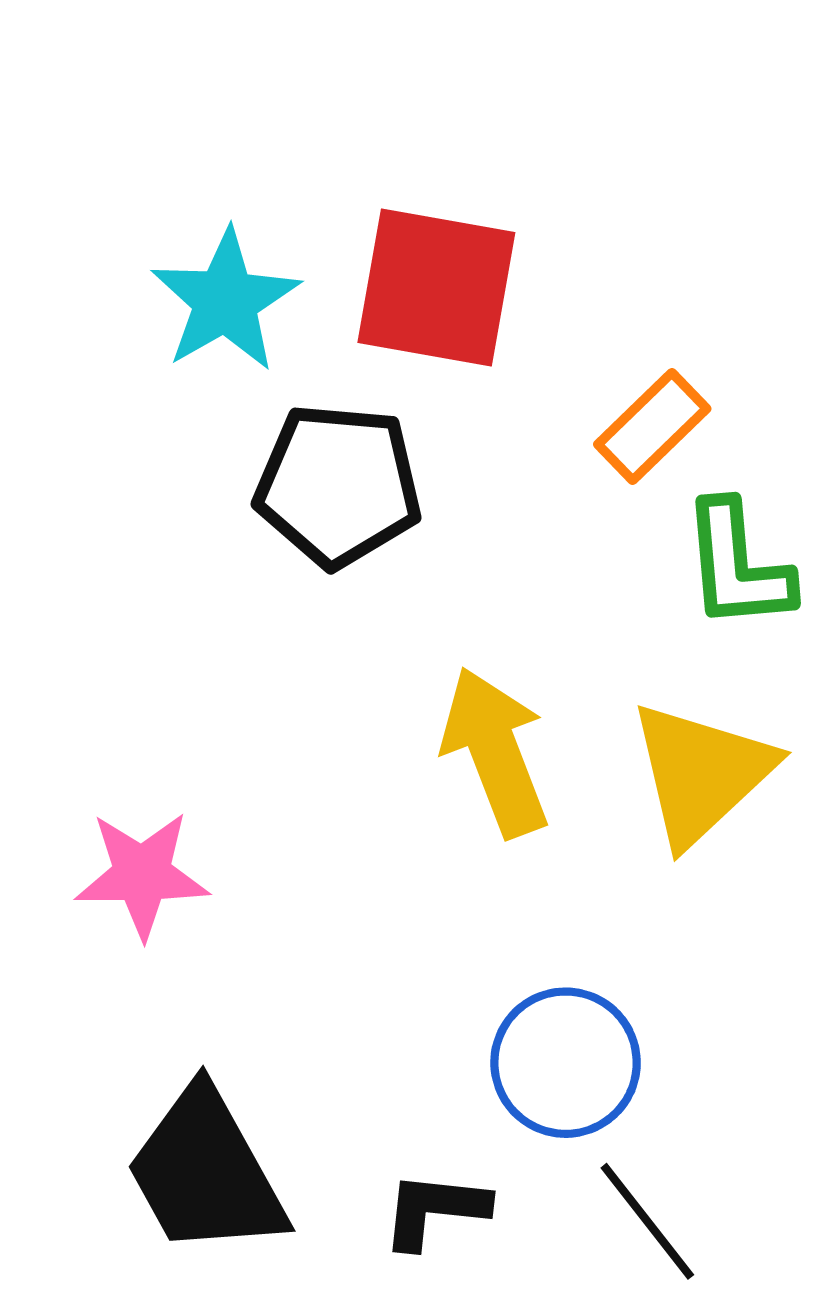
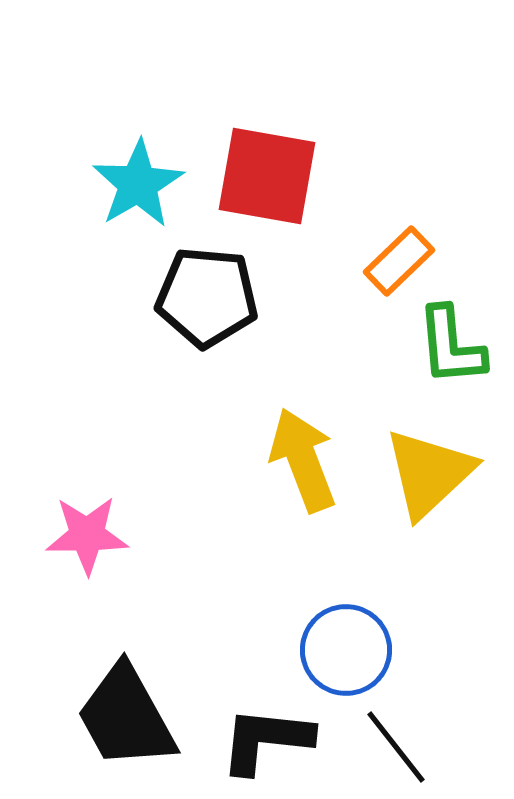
black L-shape: (435, 1210) -> (266, 740), size x1.4

